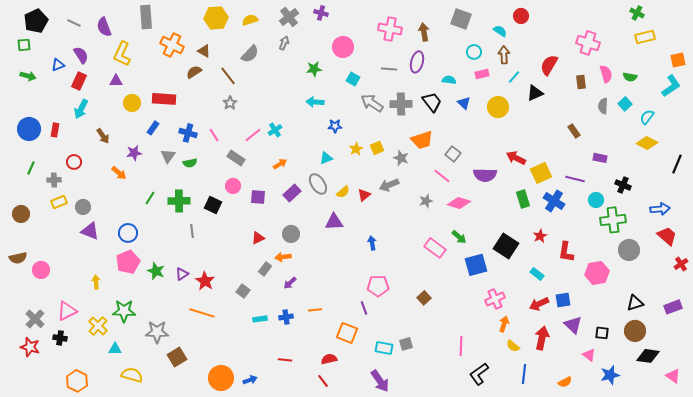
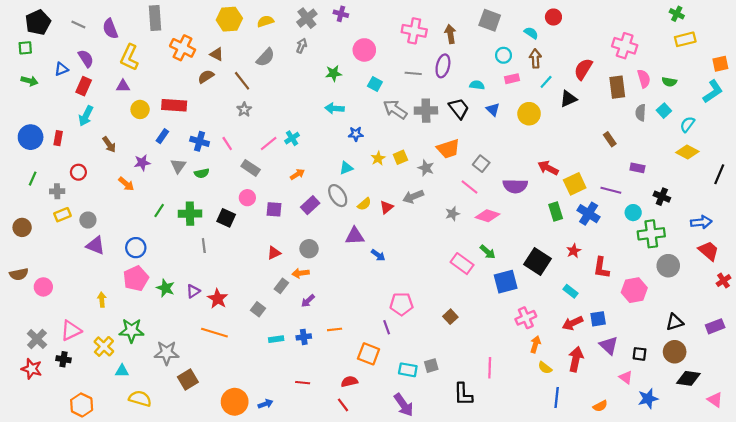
brown rectangle: (581, 82) -> (617, 87), size x1.5
blue arrow: (372, 243) -> (378, 255), moved, turned 136
black L-shape: (479, 374) -> (463, 394), moved, turned -55

